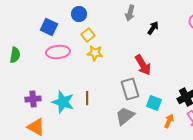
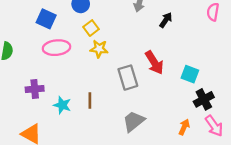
gray rectangle: (130, 89) -> (128, 78), moved
purple cross: (33, 99) -> (35, 89), moved
cyan star: (63, 102) -> (62, 105), size x0.7
cyan square: (154, 103) -> (190, 74), moved

